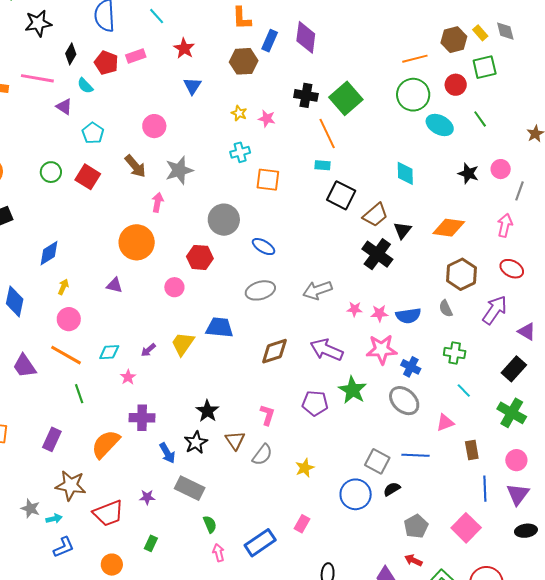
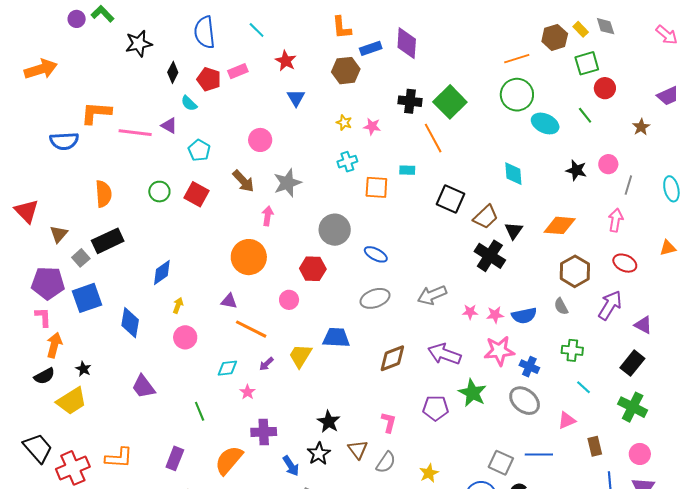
blue rectangle: (270, 41) -> (371, 48), turned 50
pink line: (37, 78) -> (135, 133), moved
red circle: (456, 85) -> (605, 88), moved
cyan rectangle: (323, 165) -> (407, 170), moved
orange line: (66, 355) -> (251, 329), moved

